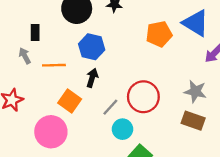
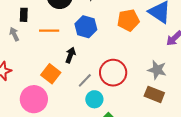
blue hexagon: (92, 47) -> (86, 27), moved
orange line: (54, 65) -> (49, 31), moved

